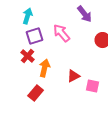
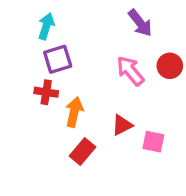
pink arrow: (62, 33) -> (130, 71), moved
red cross: (28, 56) -> (46, 92), turned -32
red rectangle: (36, 93) -> (82, 152), moved

